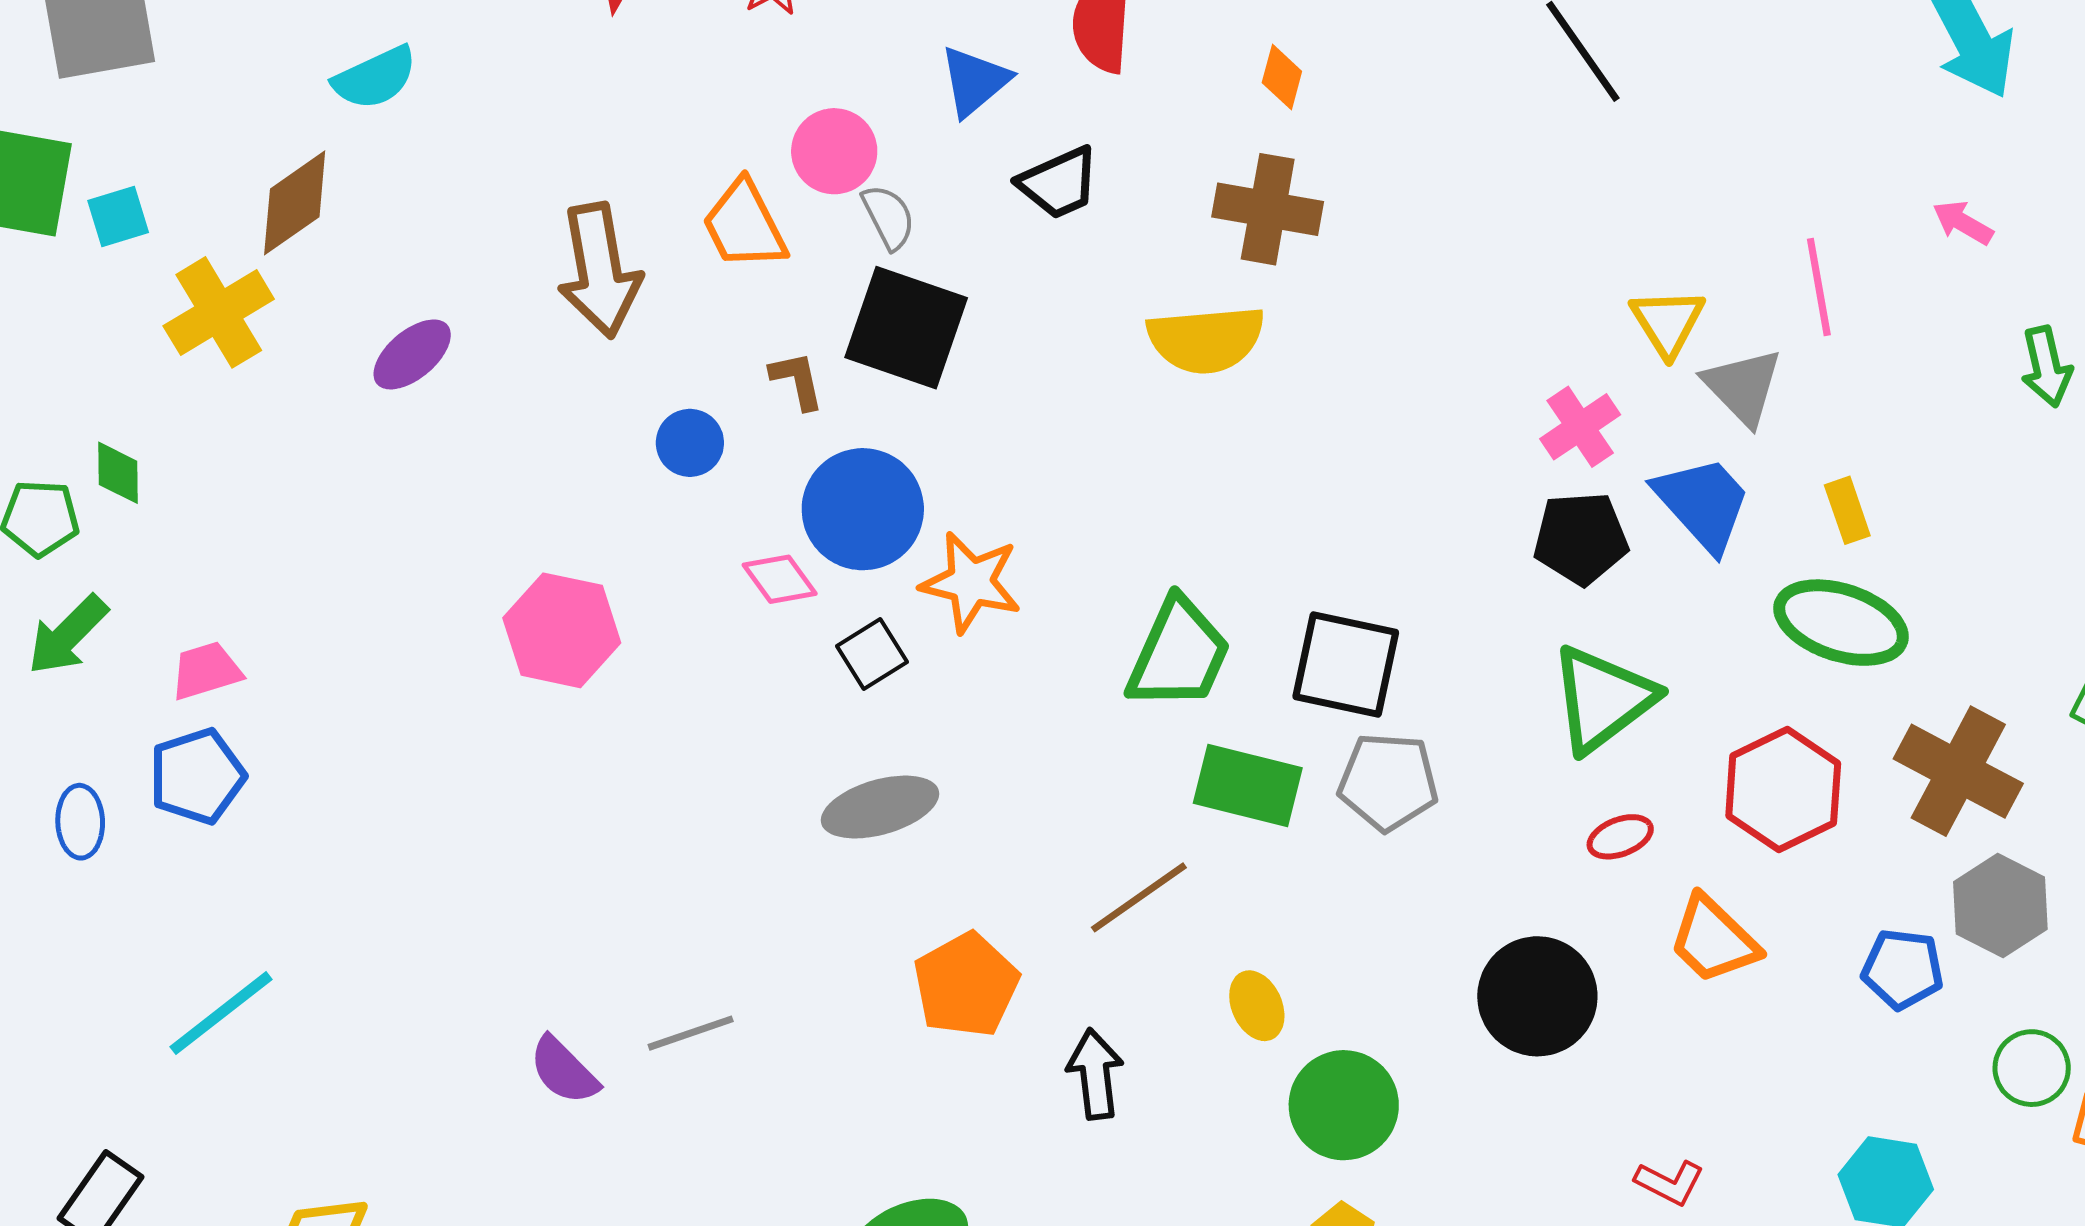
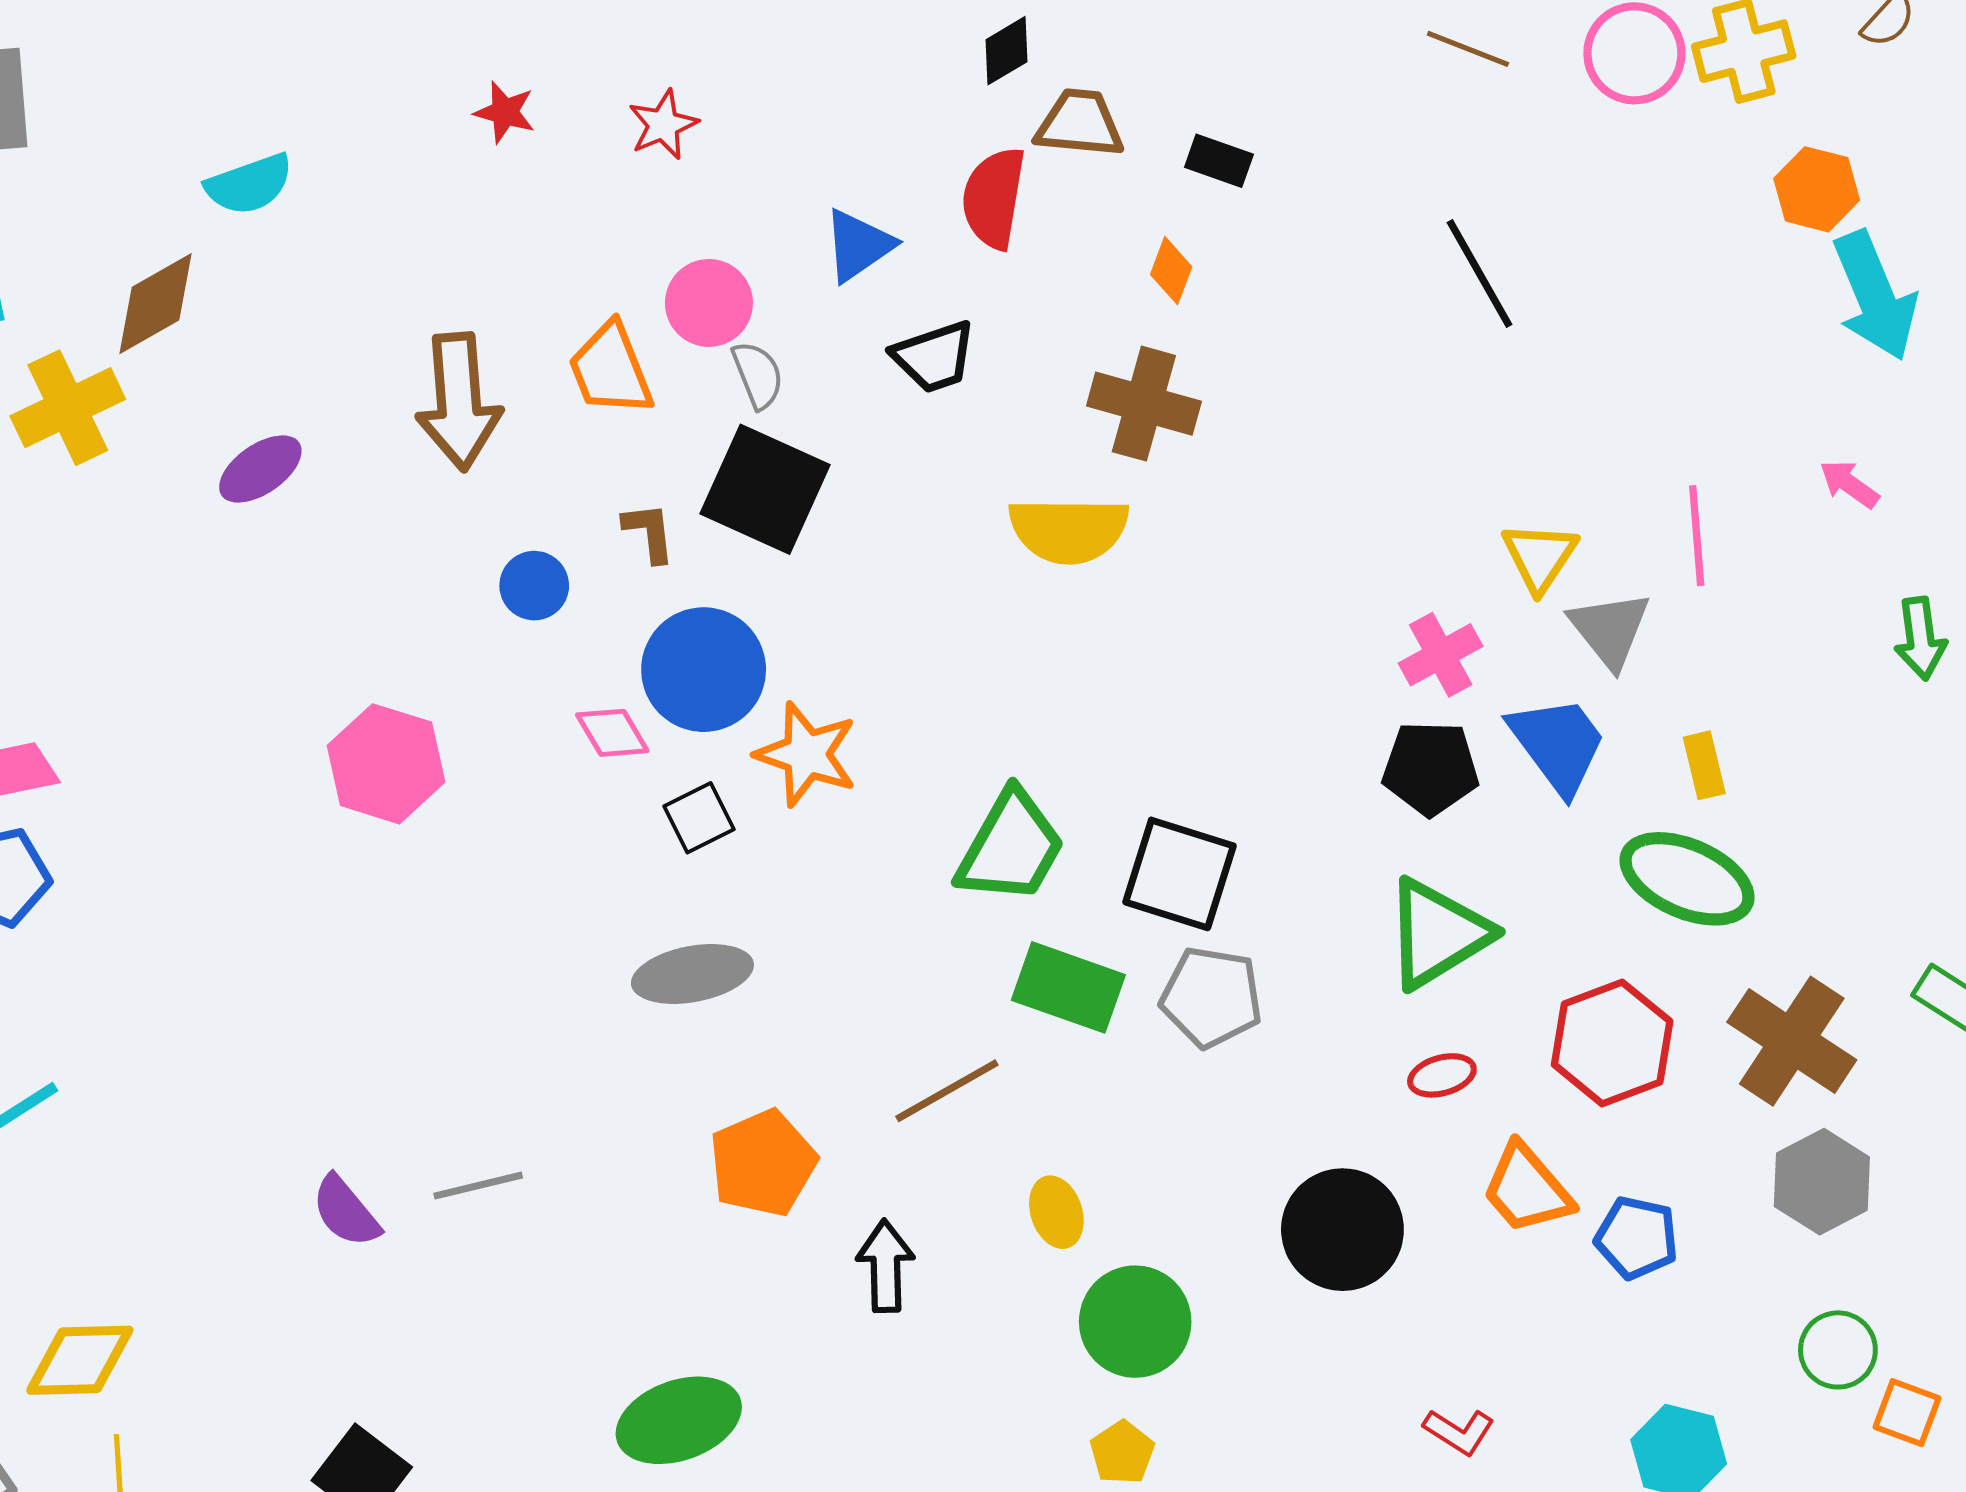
blue pentagon: (1903, 969) -> (1637, 1238), moved

